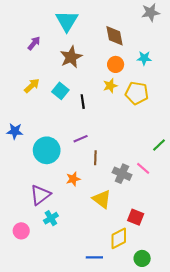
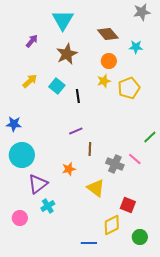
brown diamond: (115, 36) -> (108, 34), turned -30
cyan star: (144, 58) -> (136, 47), moved
yellow pentagon: (137, 93) -> (129, 88), turned -30
cyan circle: (47, 150) -> (22, 155), moved
green circle: (142, 258) -> (140, 237), moved

